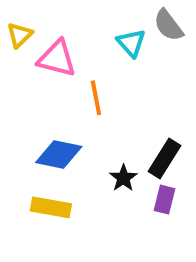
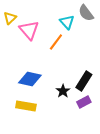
pink triangle: (57, 59) -> (29, 30), turned 35
orange line: (96, 98) -> (56, 42), moved, turned 48
purple rectangle: (164, 200) -> (84, 102), turned 48

